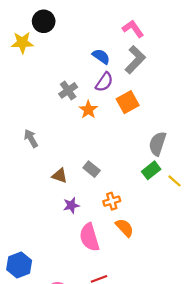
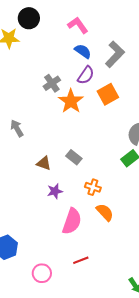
pink L-shape: (133, 29) -> (78, 25), moved
orange star: (88, 110) -> (71, 101), size x1.4
orange cross: (112, 201) -> (93, 187), turned 35
pink semicircle: (89, 237) -> (72, 221), turned -144

